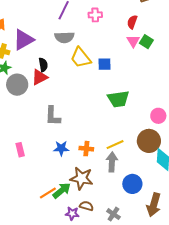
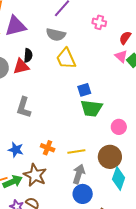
pink cross: (95, 15) -> (99, 22), moved
pink triangle: (133, 41) -> (121, 56), turned -32
blue square: (105, 64) -> (84, 90), moved, turned -32
pink circle: (158, 116) -> (119, 127), moved
blue star: (61, 148) -> (16, 150), moved
gray arrow: (112, 162) -> (79, 174), moved

